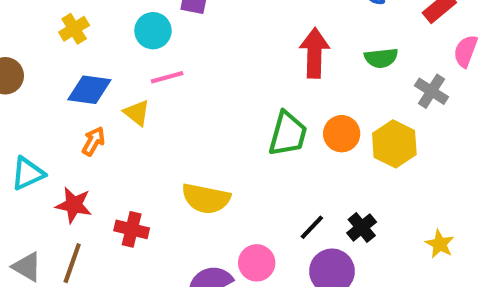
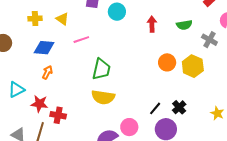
yellow cross: (74, 29) -> (35, 19), turned 32
cyan circle: (153, 31) -> (117, 12), moved
red arrow: (314, 53) -> (152, 24), size x0.7
yellow triangle: (137, 113) -> (62, 19), moved
green trapezoid: (288, 134) -> (101, 69), moved
red cross: (132, 229) -> (58, 115), moved

